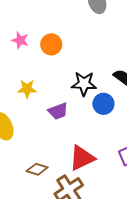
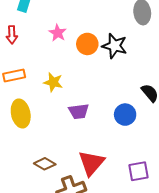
black star: (84, 84) -> (115, 46), moved
red triangle: (82, 158) -> (91, 163), turned -36

